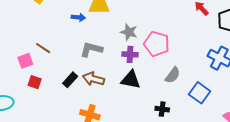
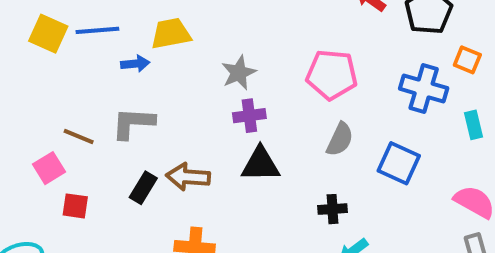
gray star: (129, 32) -> (239, 73), turned -30
pink pentagon: (157, 44) -> (332, 75), moved
gray L-shape: (91, 49) -> (133, 123), moved

